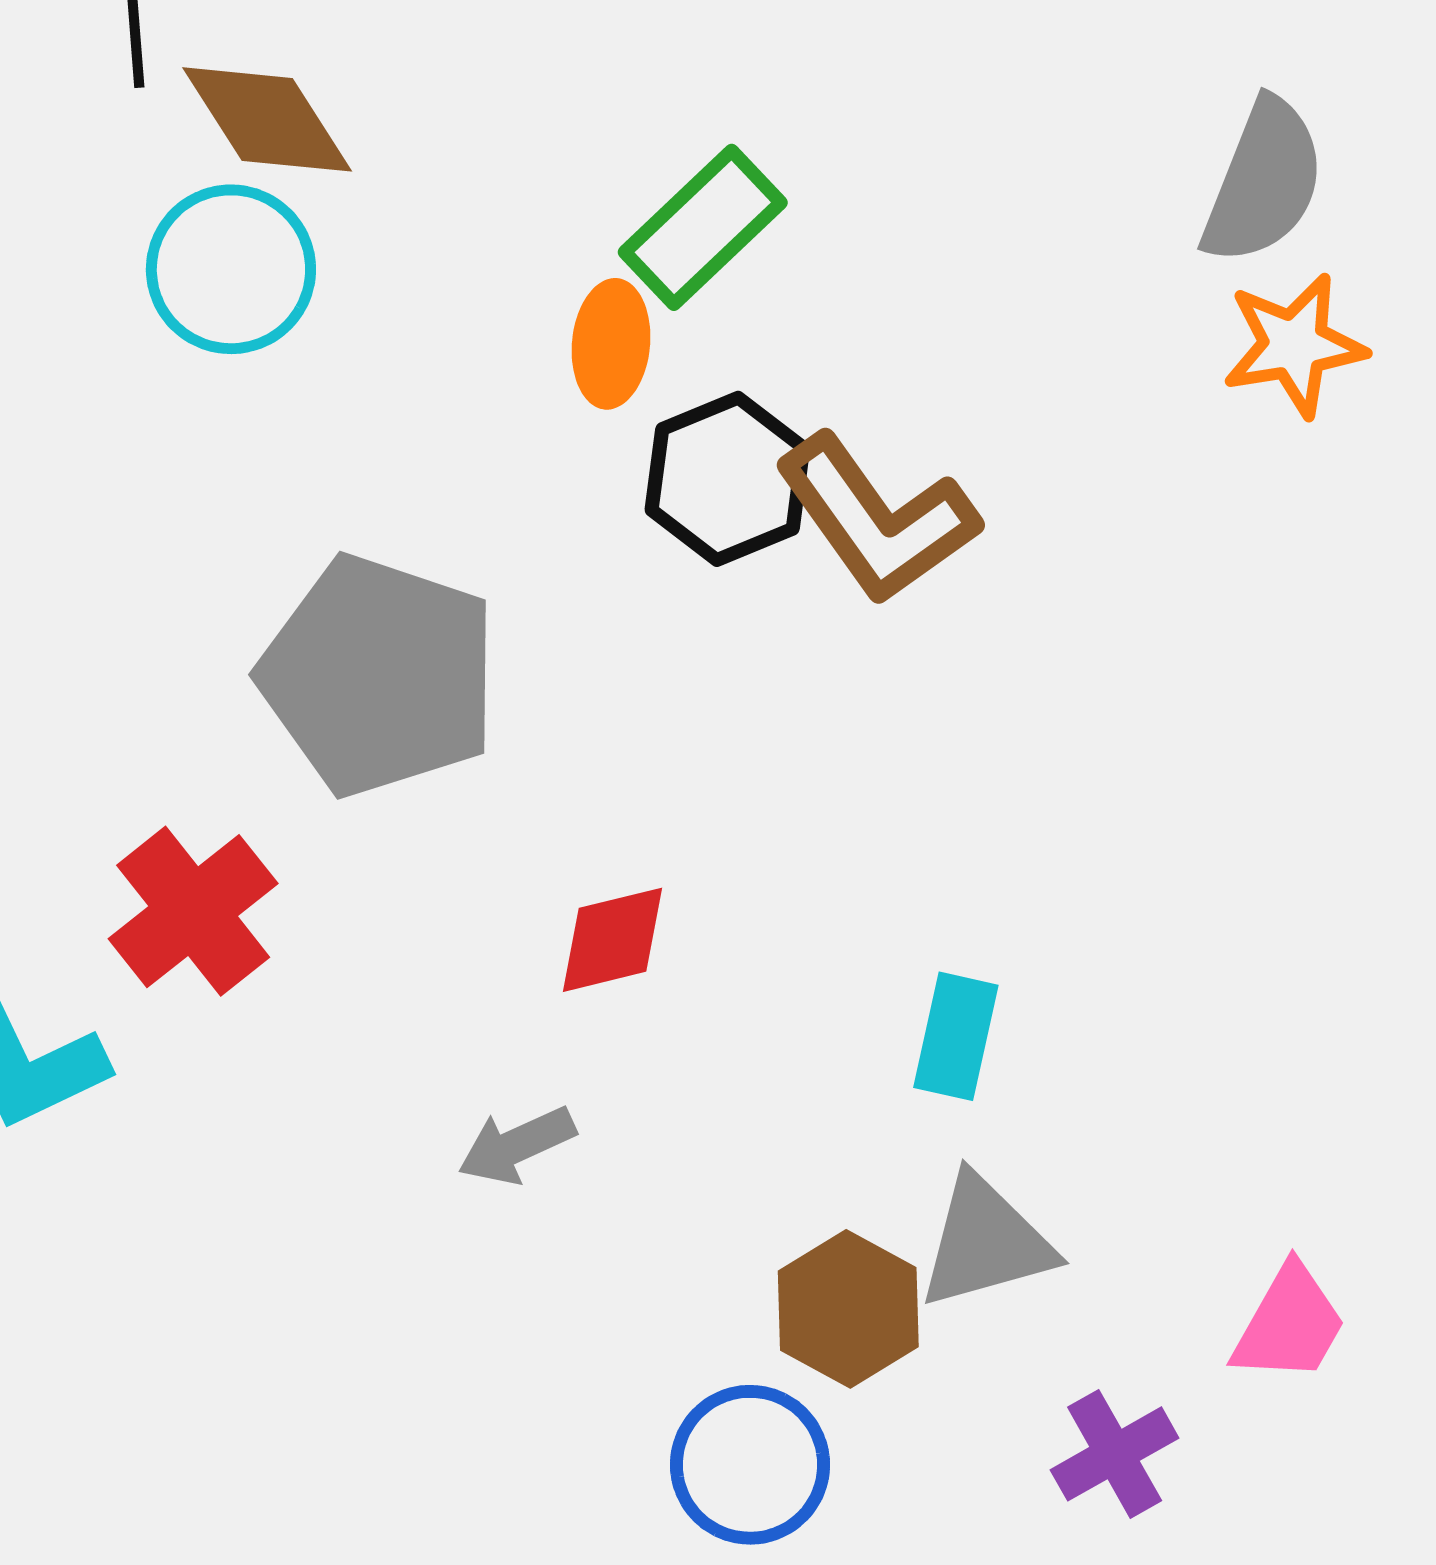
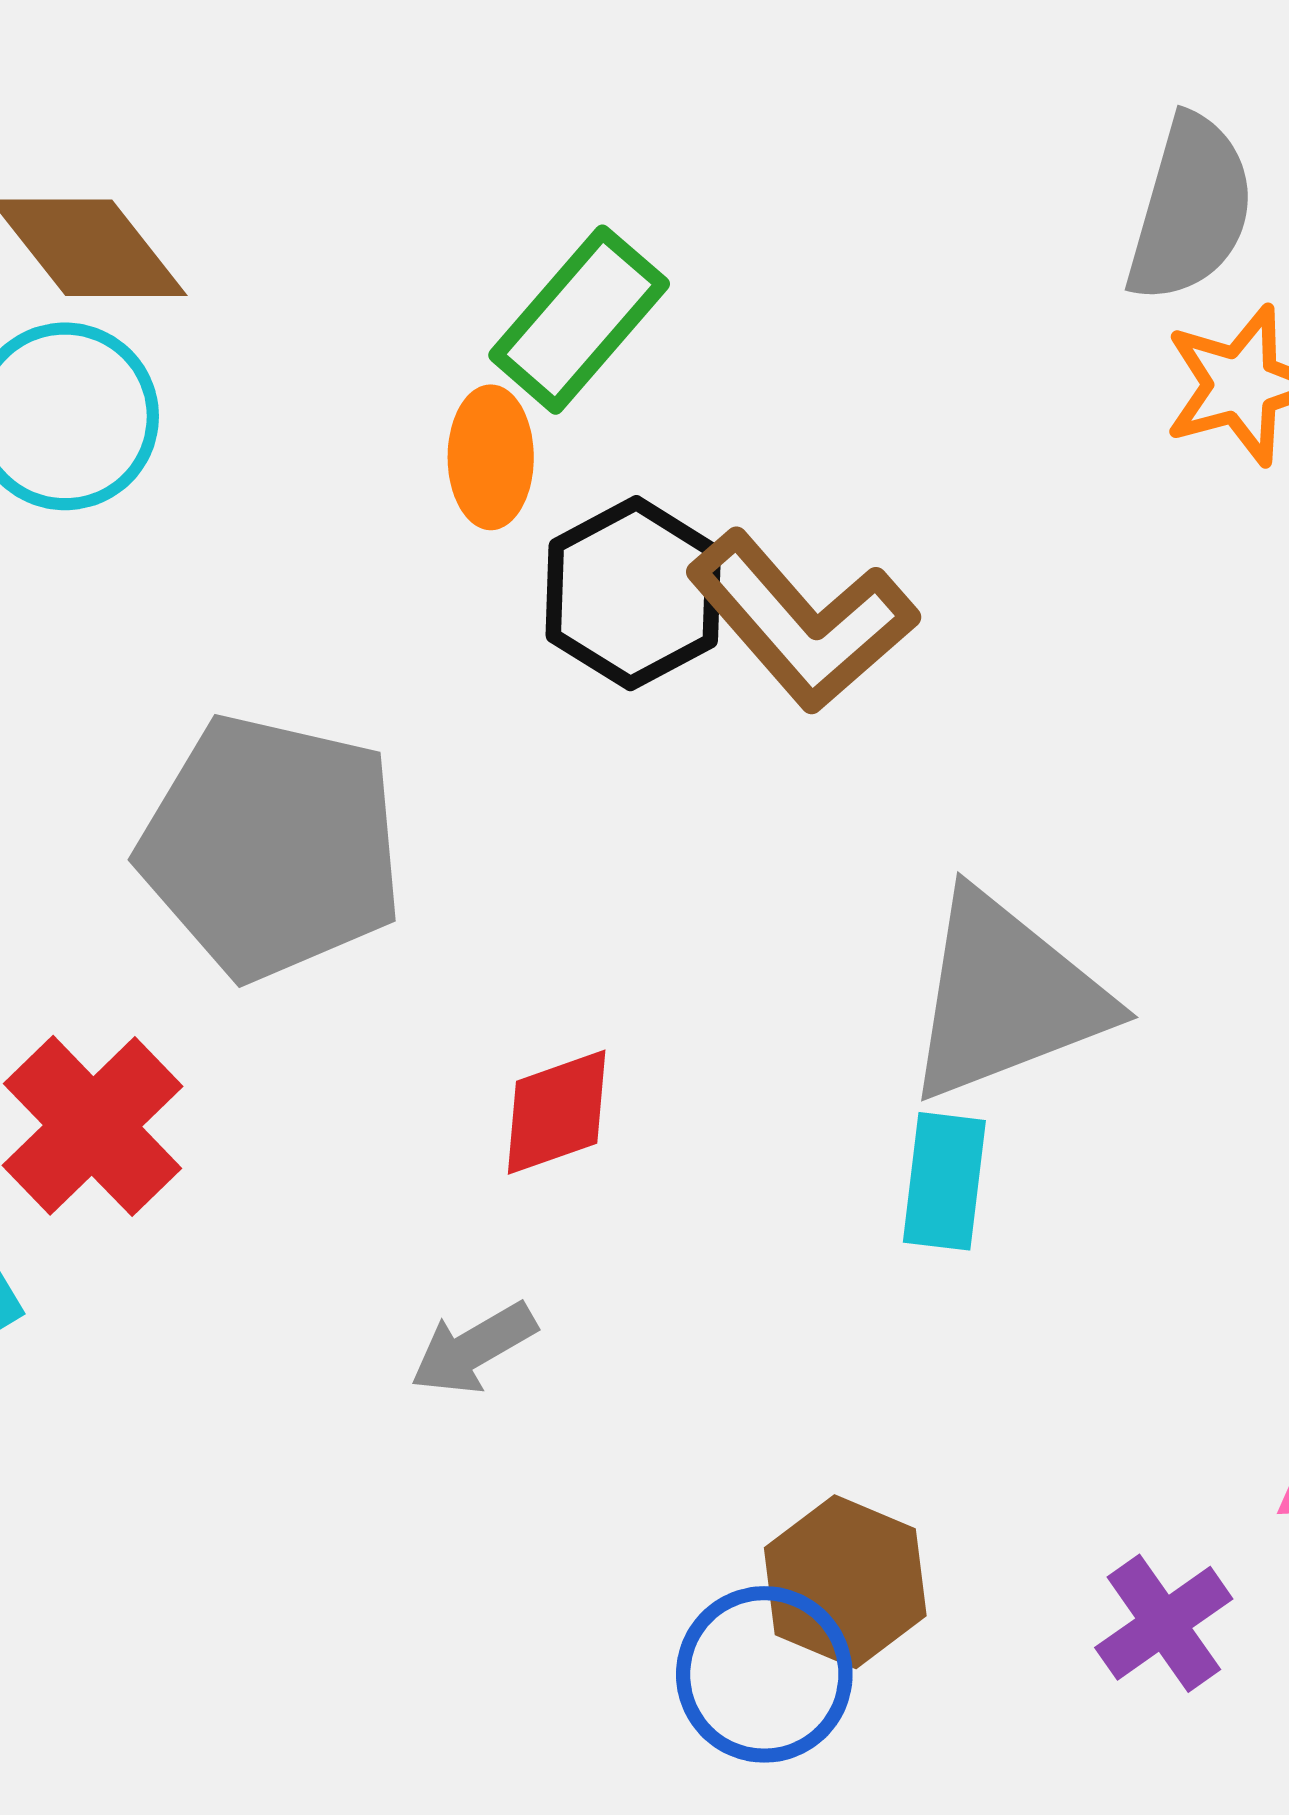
gray triangle: (986, 1242) -> (1006, 997), moved, size x1.4
brown hexagon: (848, 1309) -> (845, 1582), moved

